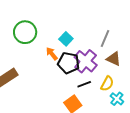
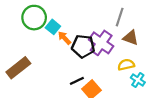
cyan square: (66, 39) -> (53, 27), moved
black line: (84, 84) -> (77, 81), moved
yellow semicircle: (107, 84) -> (126, 65), turned -126

